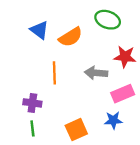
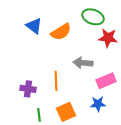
red star: (125, 57) -> (108, 38), moved
orange line: (54, 73) -> (56, 81), moved
green line: (32, 128) -> (39, 115), moved

